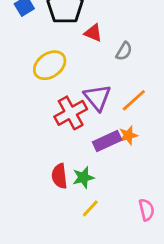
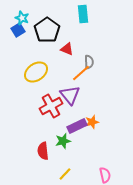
gray semicircle: (124, 51) -> (89, 62), turned -32
orange line: (134, 100) -> (81, 73), moved
green star: (83, 177) -> (63, 141), moved

